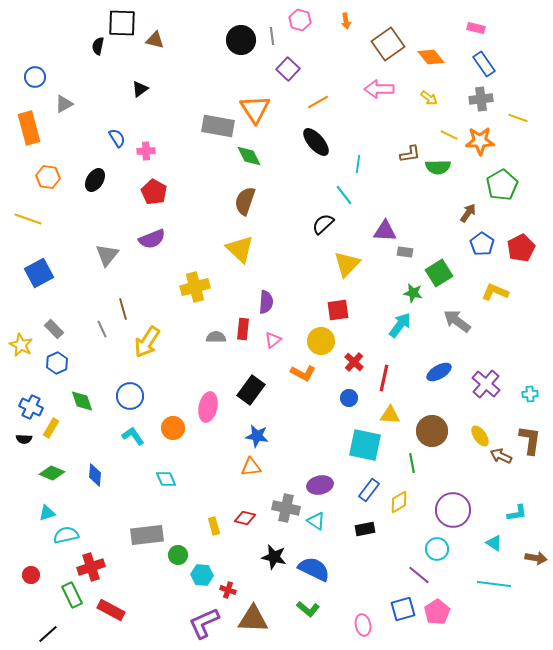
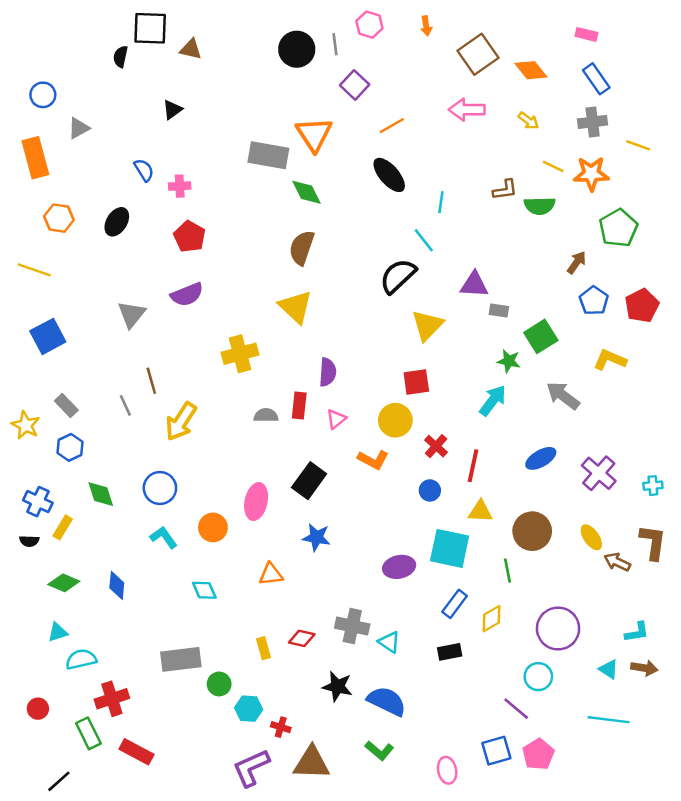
black semicircle: (323, 224) -> (398, 276), size x1.4
orange triangle: (251, 467) -> (271, 574), moved
purple ellipse: (320, 485) -> (399, 567), moved
brown arrow: (536, 558) -> (644, 668), moved

